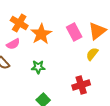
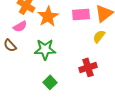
pink rectangle: (74, 32) -> (81, 14), turned -66
green star: (38, 67) -> (45, 49), size x1.5

